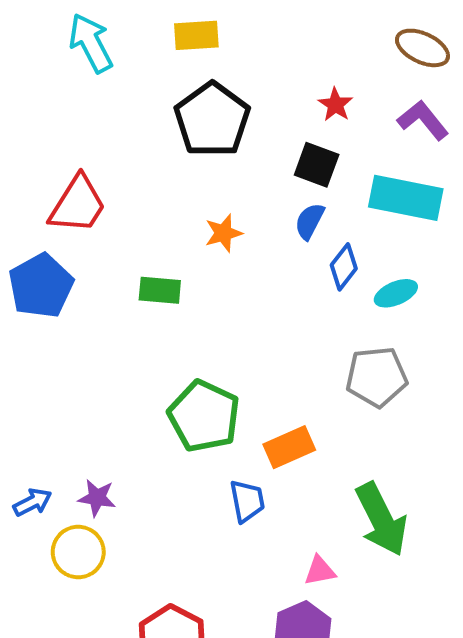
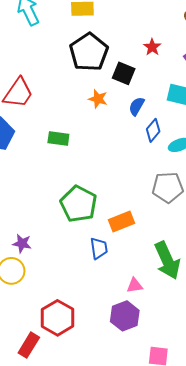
black square: (317, 165) -> (124, 73), moved
orange star: (223, 233) -> (98, 99), moved, turned 30

